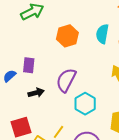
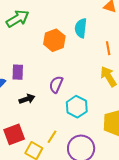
cyan semicircle: (102, 34) -> (81, 28), moved
purple semicircle: (66, 80) -> (56, 84), size x0.7

